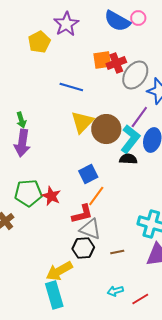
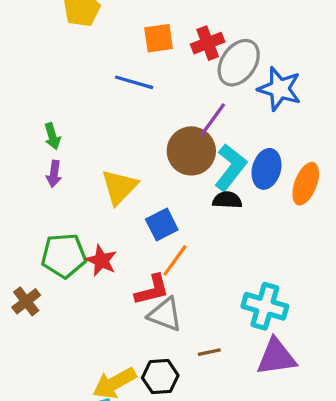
orange square: (102, 60) -> (159, 38), moved
purple line: (139, 117) -> (213, 120), moved
yellow triangle: (82, 122) -> (119, 187), moved
purple arrow: (22, 143) -> (54, 174), size x0.6
black hexagon: (83, 248) -> (160, 377), moved

